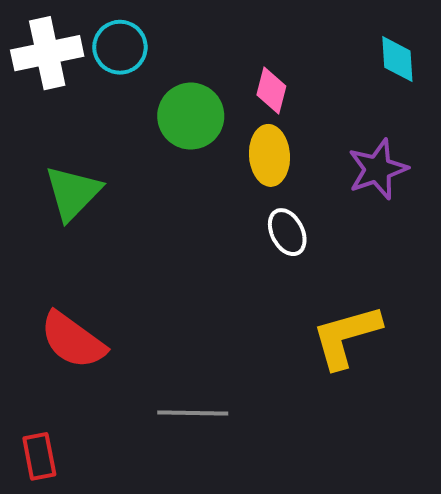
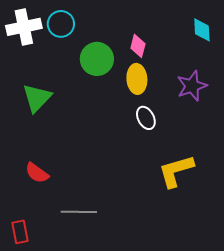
red semicircle: (73, 340) -> (37, 173), size x0.7
gray line: (193, 413) -> (79, 212), moved

